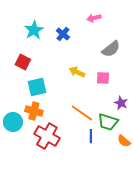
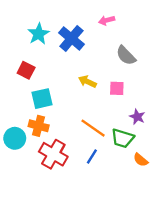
blue cross: (63, 34) -> (71, 38), size x1.6
gray semicircle: (111, 49) -> (126, 55), turned 84
blue line: (91, 136) -> (92, 156), moved, turned 32

